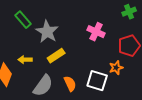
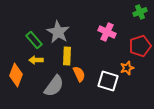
green rectangle: (23, 20) -> (34, 40), moved
yellow rectangle: (56, 56) -> (67, 56), turned -54
orange semicircle: (70, 84) -> (79, 74), moved

